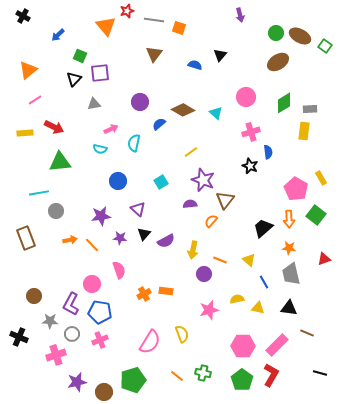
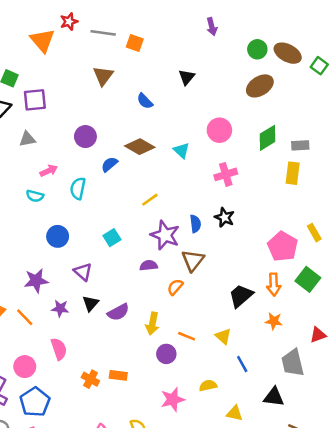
blue semicircle: (195, 65) -> (145, 101), moved, turned -152
blue semicircle: (268, 152) -> (195, 224), moved
gray trapezoid: (291, 274) -> (293, 363), moved
orange cross: (144, 294) -> (90, 379), turned -32
yellow triangle: (258, 308) -> (235, 413), moved
blue pentagon: (100, 312) -> (35, 402), turned 30

